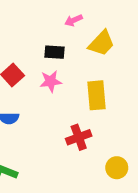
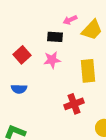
pink arrow: (74, 20) -> (70, 20), moved

